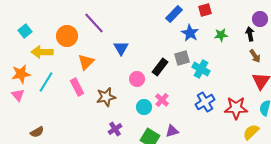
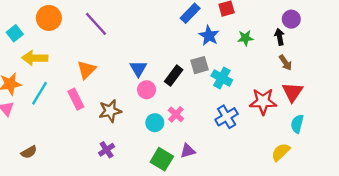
orange circle: (67, 36) -> (49, 18), moved
blue triangle: (121, 48) -> (138, 69), moved
red star: (236, 108) -> (263, 101), moved
purple cross: (115, 129) -> (107, 150), moved

